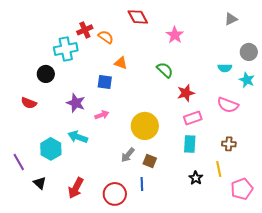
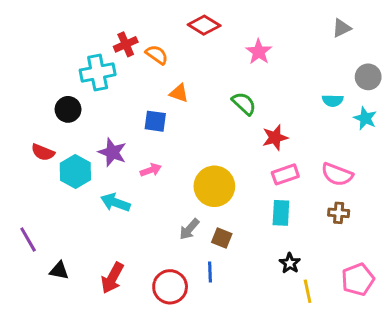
red diamond: (138, 17) -> (204, 25), turned -30
pink semicircle: (228, 105) -> (337, 174), moved
cyan hexagon: (51, 149) -> (75, 172), moved
yellow line: (219, 169) -> (308, 291), moved
black triangle: (40, 183) -> (59, 271), turned -32

